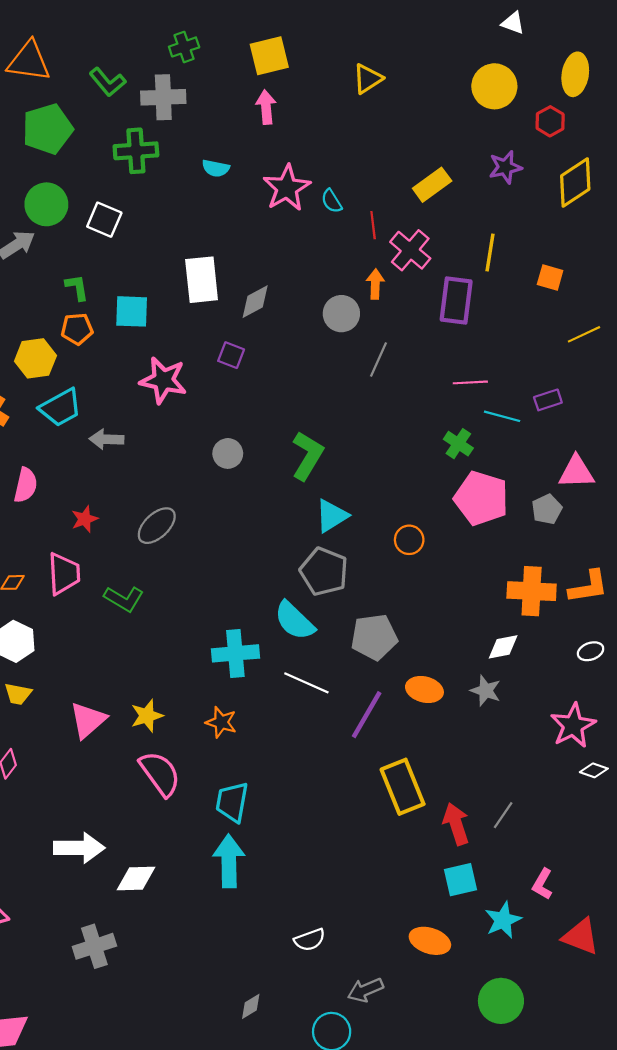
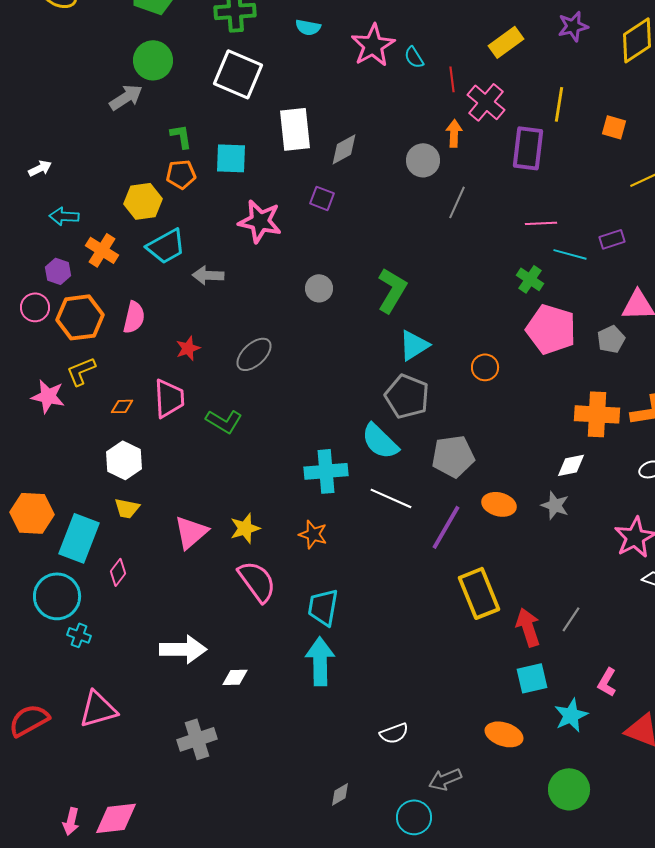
white square: (104, 220) -> (238, 74), moved, size x1.5
white diamond: (136, 879) -> (235, 677), size x0.7

